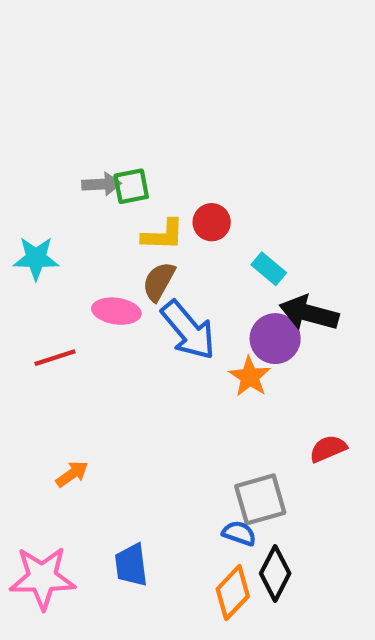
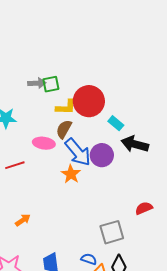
red circle: (212, 222) -> (89, 101), size x1.8
purple circle: (275, 339) -> (102, 155), moved
orange star: (250, 377) -> (71, 174), moved
blue semicircle: (239, 533) -> (89, 259), moved

